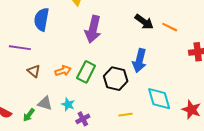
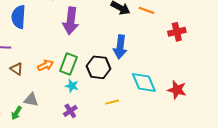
cyan star: (68, 104) -> (72, 86), moved

